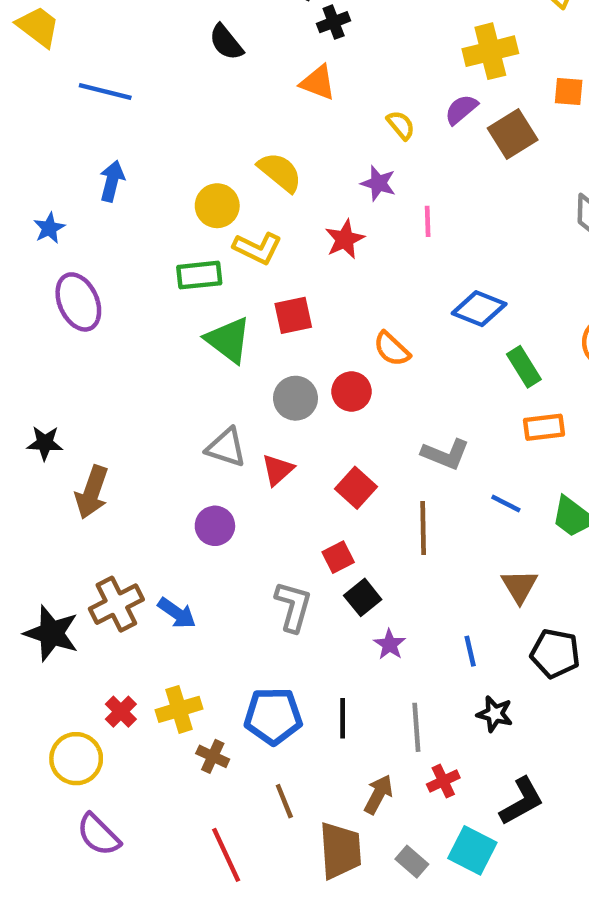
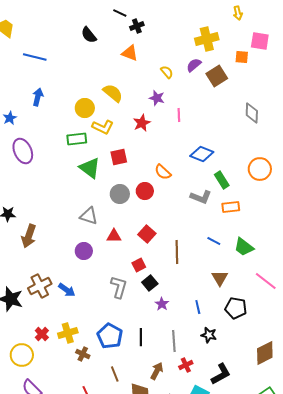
gray L-shape: (446, 454) -> (201, 197), moved
red triangle: (278, 470) -> (114, 236), moved, turned 42
blue pentagon: (273, 716) -> (110, 336), turned 30

